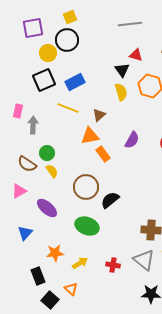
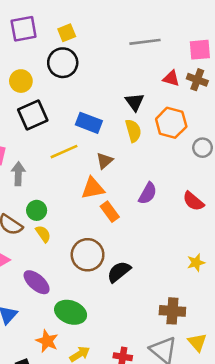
purple square: (33, 28) -> (24, 29), moved
yellow circle: (48, 53) -> (21, 81), moved
red triangle: (136, 55) -> (171, 78), moved
blue rectangle: (75, 82) -> (89, 123), moved, turned 48
yellow line: (68, 108) -> (64, 152), turned -45
green ellipse: (87, 226) -> (71, 312), moved
orange star: (55, 253) -> (47, 341), turned 30

